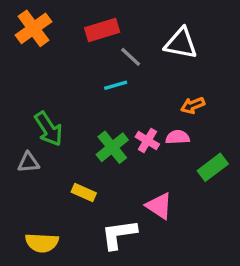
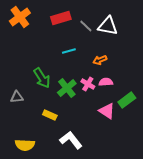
gray line: (131, 57) -> (86, 26), moved
orange arrow: (193, 105) -> (100, 60), moved
green arrow: (49, 129) -> (42, 78), moved
pink triangle: (159, 206) -> (107, 111), moved
white L-shape: (119, 234) -> (71, 140), turned 60

